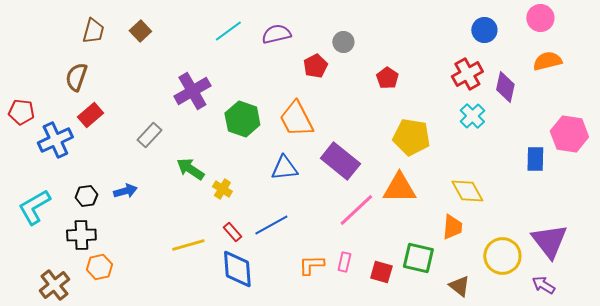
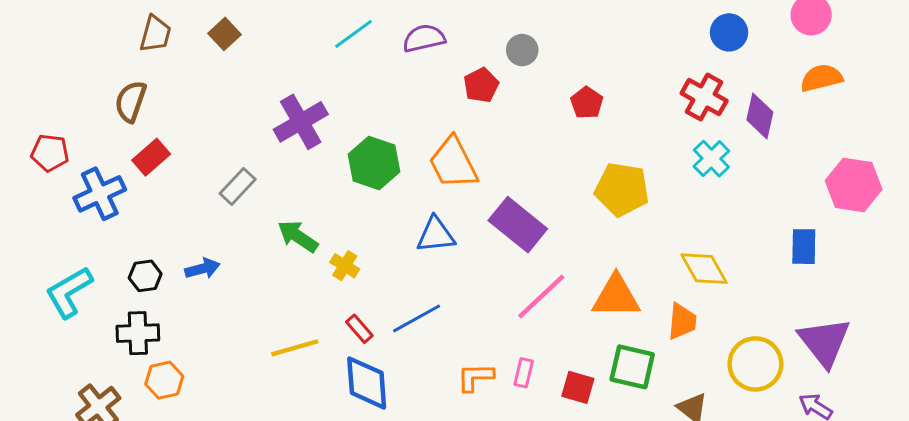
red cross: (467, 74) -> (704, 97), turned -32
blue rectangle: (535, 159) -> (804, 247), moved
orange triangle: (399, 188) -> (616, 296), moved

